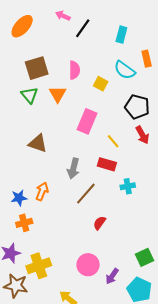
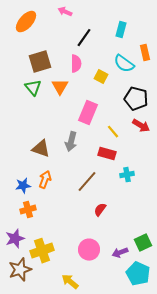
black line: (83, 28) -> (84, 38), moved
red arrow: (142, 135) -> (141, 126), turned -30
brown triangle: (38, 143) -> (41, 149), moved
gray arrow: (73, 168) -> (71, 142), moved
purple arrow: (112, 276) -> (120, 253), moved, turned 35
brown star: (16, 286) -> (20, 270), turned -30

